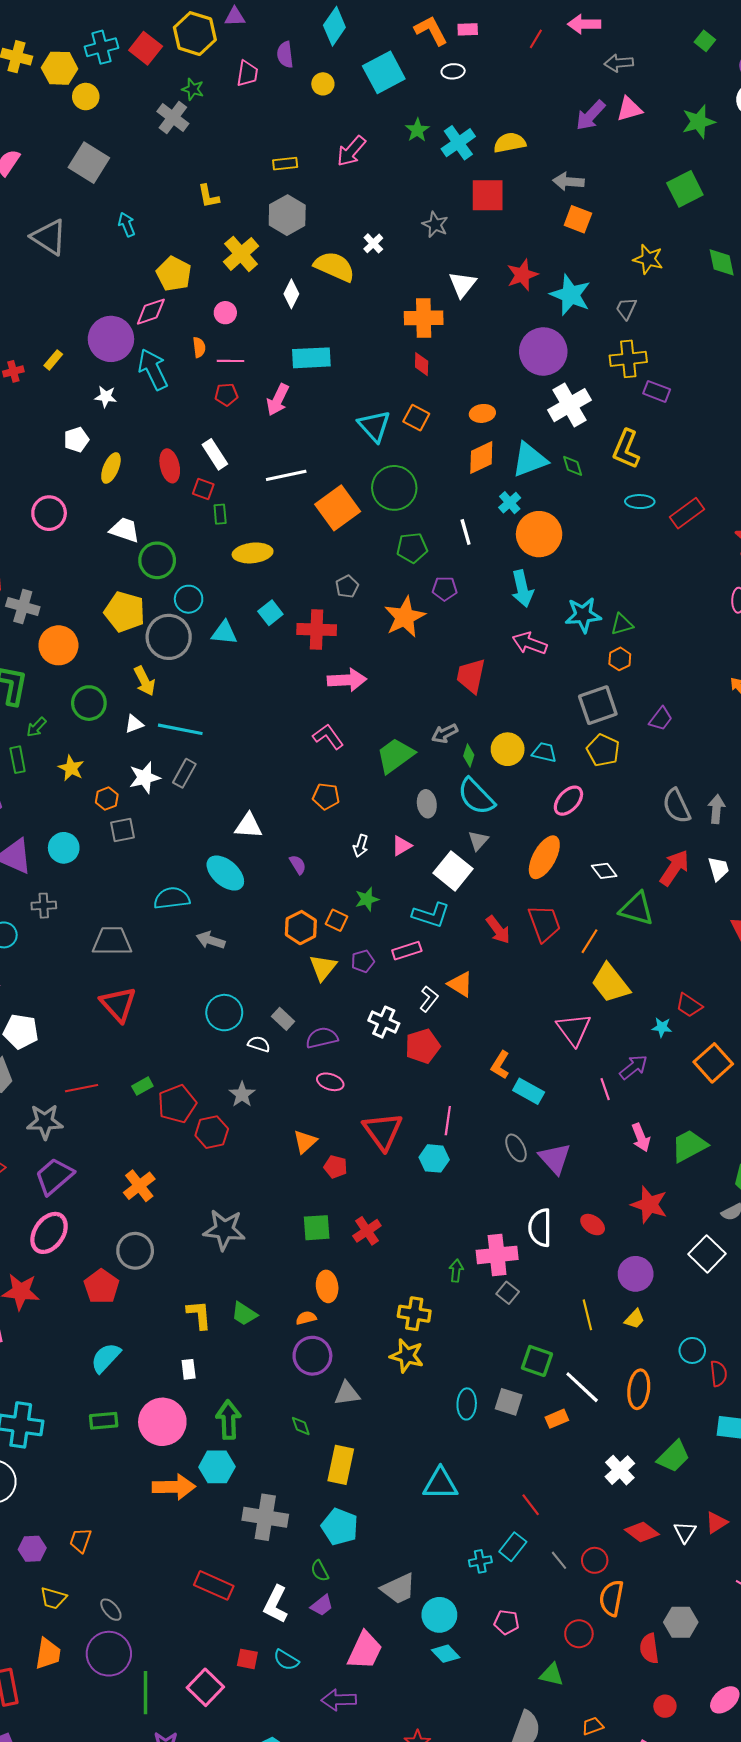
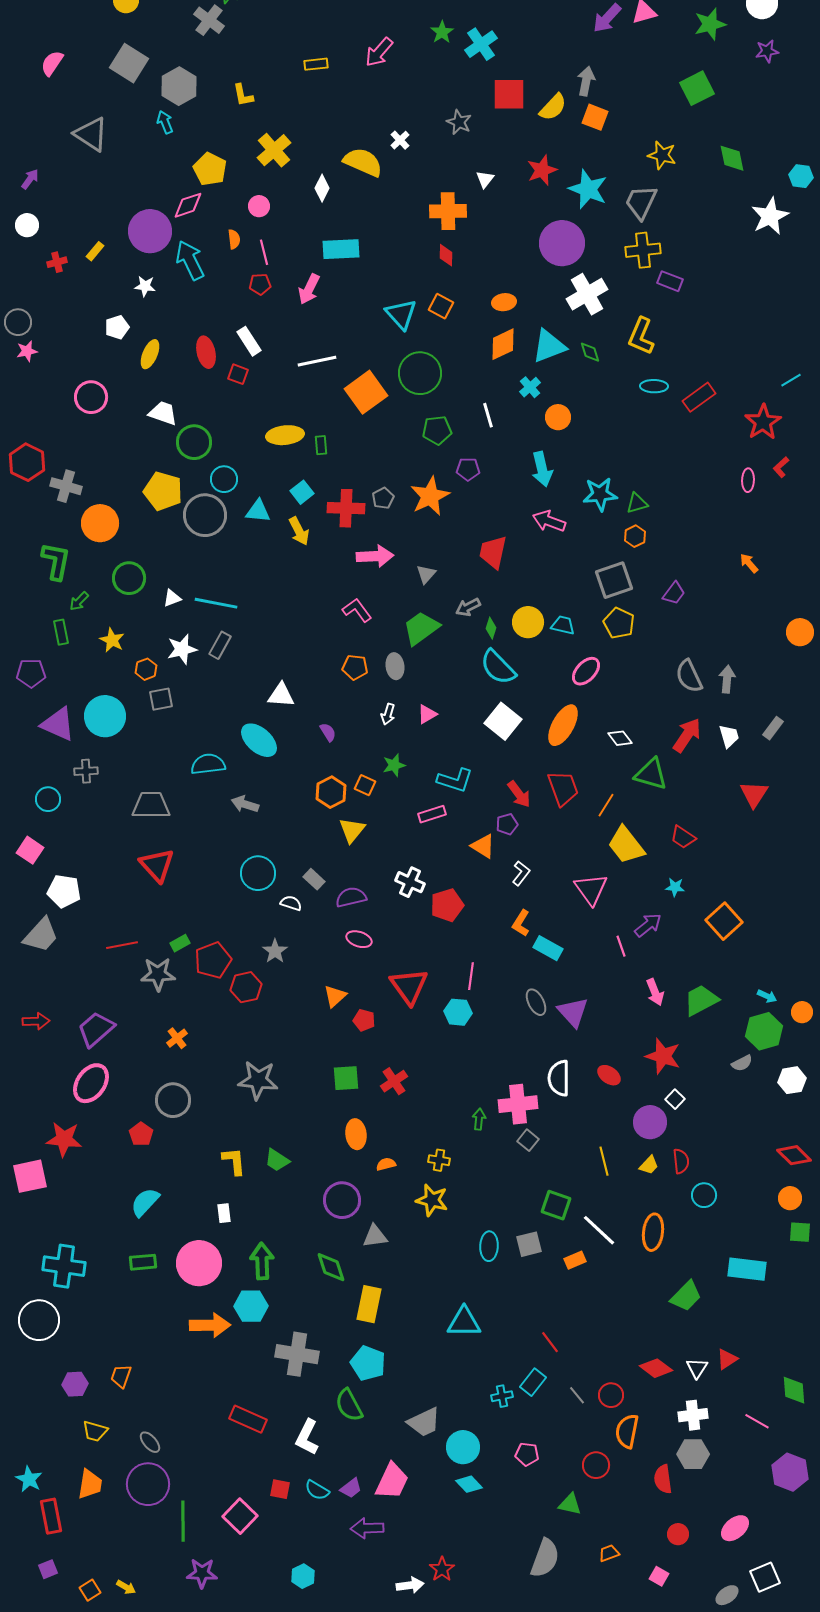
yellow semicircle: (510, 143) -> (553, 107), moved, turned 144
gray arrow: (568, 182) -> (586, 81), turned 96
gray hexagon: (287, 215) -> (179, 86), moved
white triangle: (462, 284) -> (485, 179), size x0.7
gray trapezoid: (626, 308) -> (641, 202), size x1.6
pink line: (231, 361) -> (264, 252), turned 75
green rectangle: (220, 514) -> (321, 445), moved
orange circle: (539, 534) -> (558, 417), size x0.6
gray pentagon: (347, 587) -> (383, 498), moved
yellow arrow: (145, 681) -> (299, 531), moved
gray ellipse: (427, 804) -> (395, 666), moved
gray triangle: (478, 840) -> (426, 574), moved
cyan circle: (64, 848) -> (105, 716), size x1.4
white square: (453, 871) -> (503, 721), moved
purple pentagon: (363, 961) -> (507, 824), moved
white L-shape: (429, 999) -> (521, 873), moved
red trapezoid: (689, 1005) -> (683, 837), moved
gray star: (45, 1122) -> (158, 974), moved
orange cross: (139, 1186) -> (177, 1038), size x0.7
white square: (707, 1254) -> (675, 1099), moved, size x0.6
red pentagon: (102, 1286) -> (141, 1134), size x0.7
yellow cross: (414, 1314) -> (439, 1160), size x0.7
orange semicircle: (306, 1318) -> (386, 1164), moved
red semicircle: (718, 1374) -> (681, 1161), moved
gray square: (509, 1402) -> (529, 1244), turned -32
green diamond: (301, 1426) -> (331, 1267), size x1.6
white cross: (620, 1470) -> (693, 1415), moved, turned 36
green semicircle: (320, 1571) -> (349, 1405), size x1.6
purple trapezoid: (322, 1605) -> (351, 1488), moved

